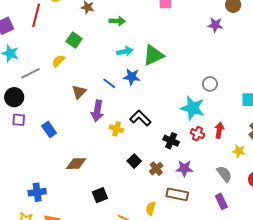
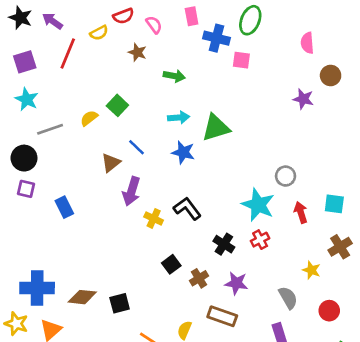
green square: (74, 40) -> (117, 105), moved
blue line: (109, 83) -> (137, 147), moved
red arrow: (219, 130) -> (301, 212), moved, turned -35
red cross: (197, 134) -> (260, 240), turned 32
brown diamond: (76, 164) -> (82, 297), moved
blue cross: (37, 192) -> (37, 288), size x1.4

